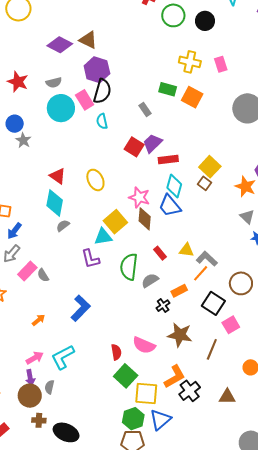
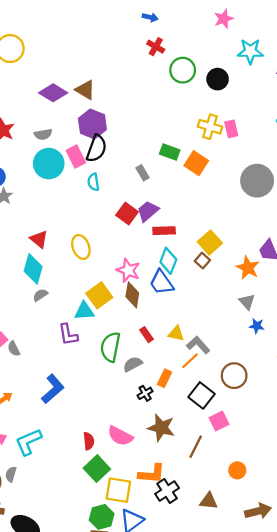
yellow cross: (190, 62) -> (210, 127), moved
orange rectangle: (179, 291) -> (164, 378), turned -42
orange L-shape: (175, 377) -> (152, 474), turned 30

